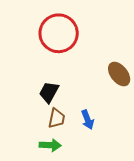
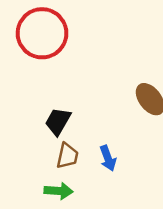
red circle: (59, 33) -> (42, 33), moved

